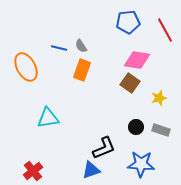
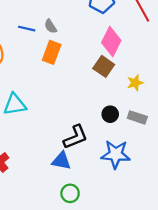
pink diamond: (137, 60) -> (111, 42), turned -72
blue triangle: (91, 170) -> (61, 161), turned 30

